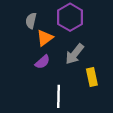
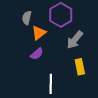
gray arrow: (75, 54) -> (75, 40), moved

